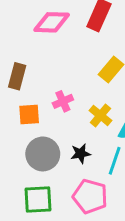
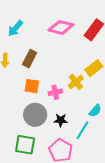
pink cross: (63, 101) -> (55, 92), moved
yellow cross: (100, 115) -> (76, 82), moved

